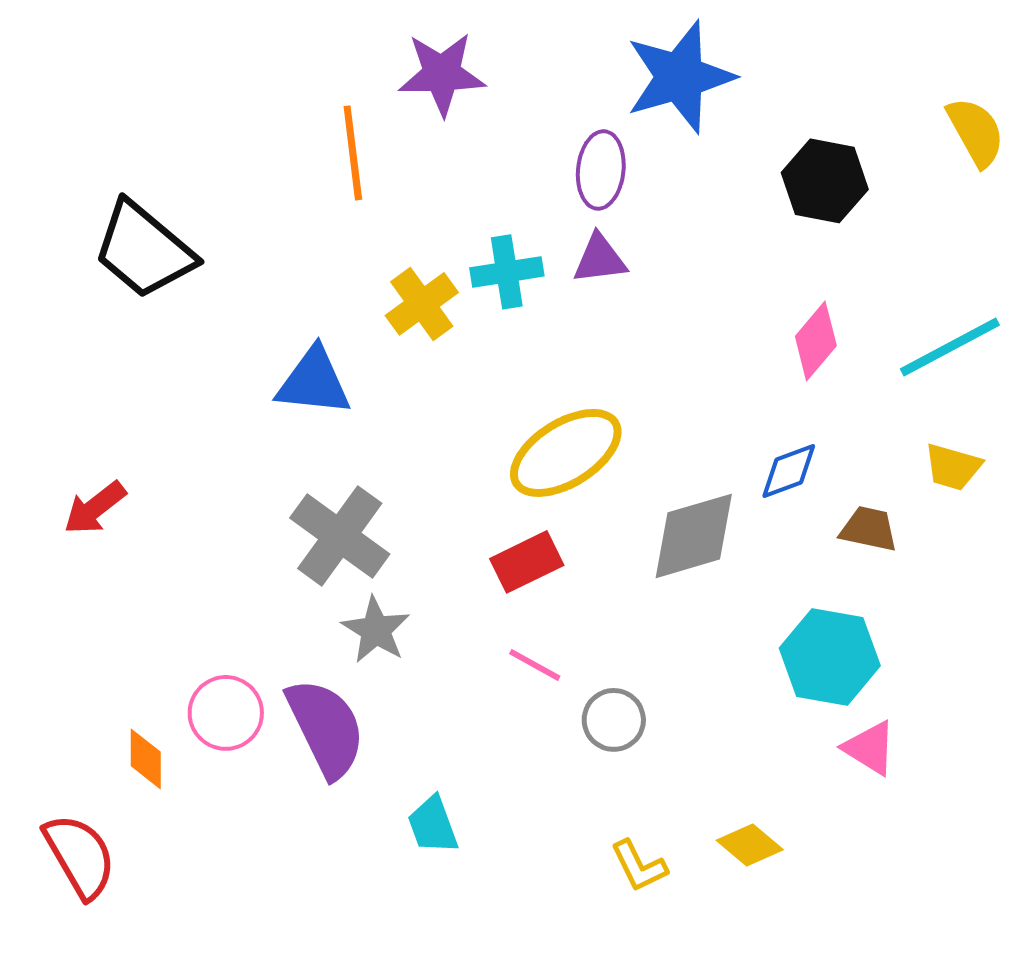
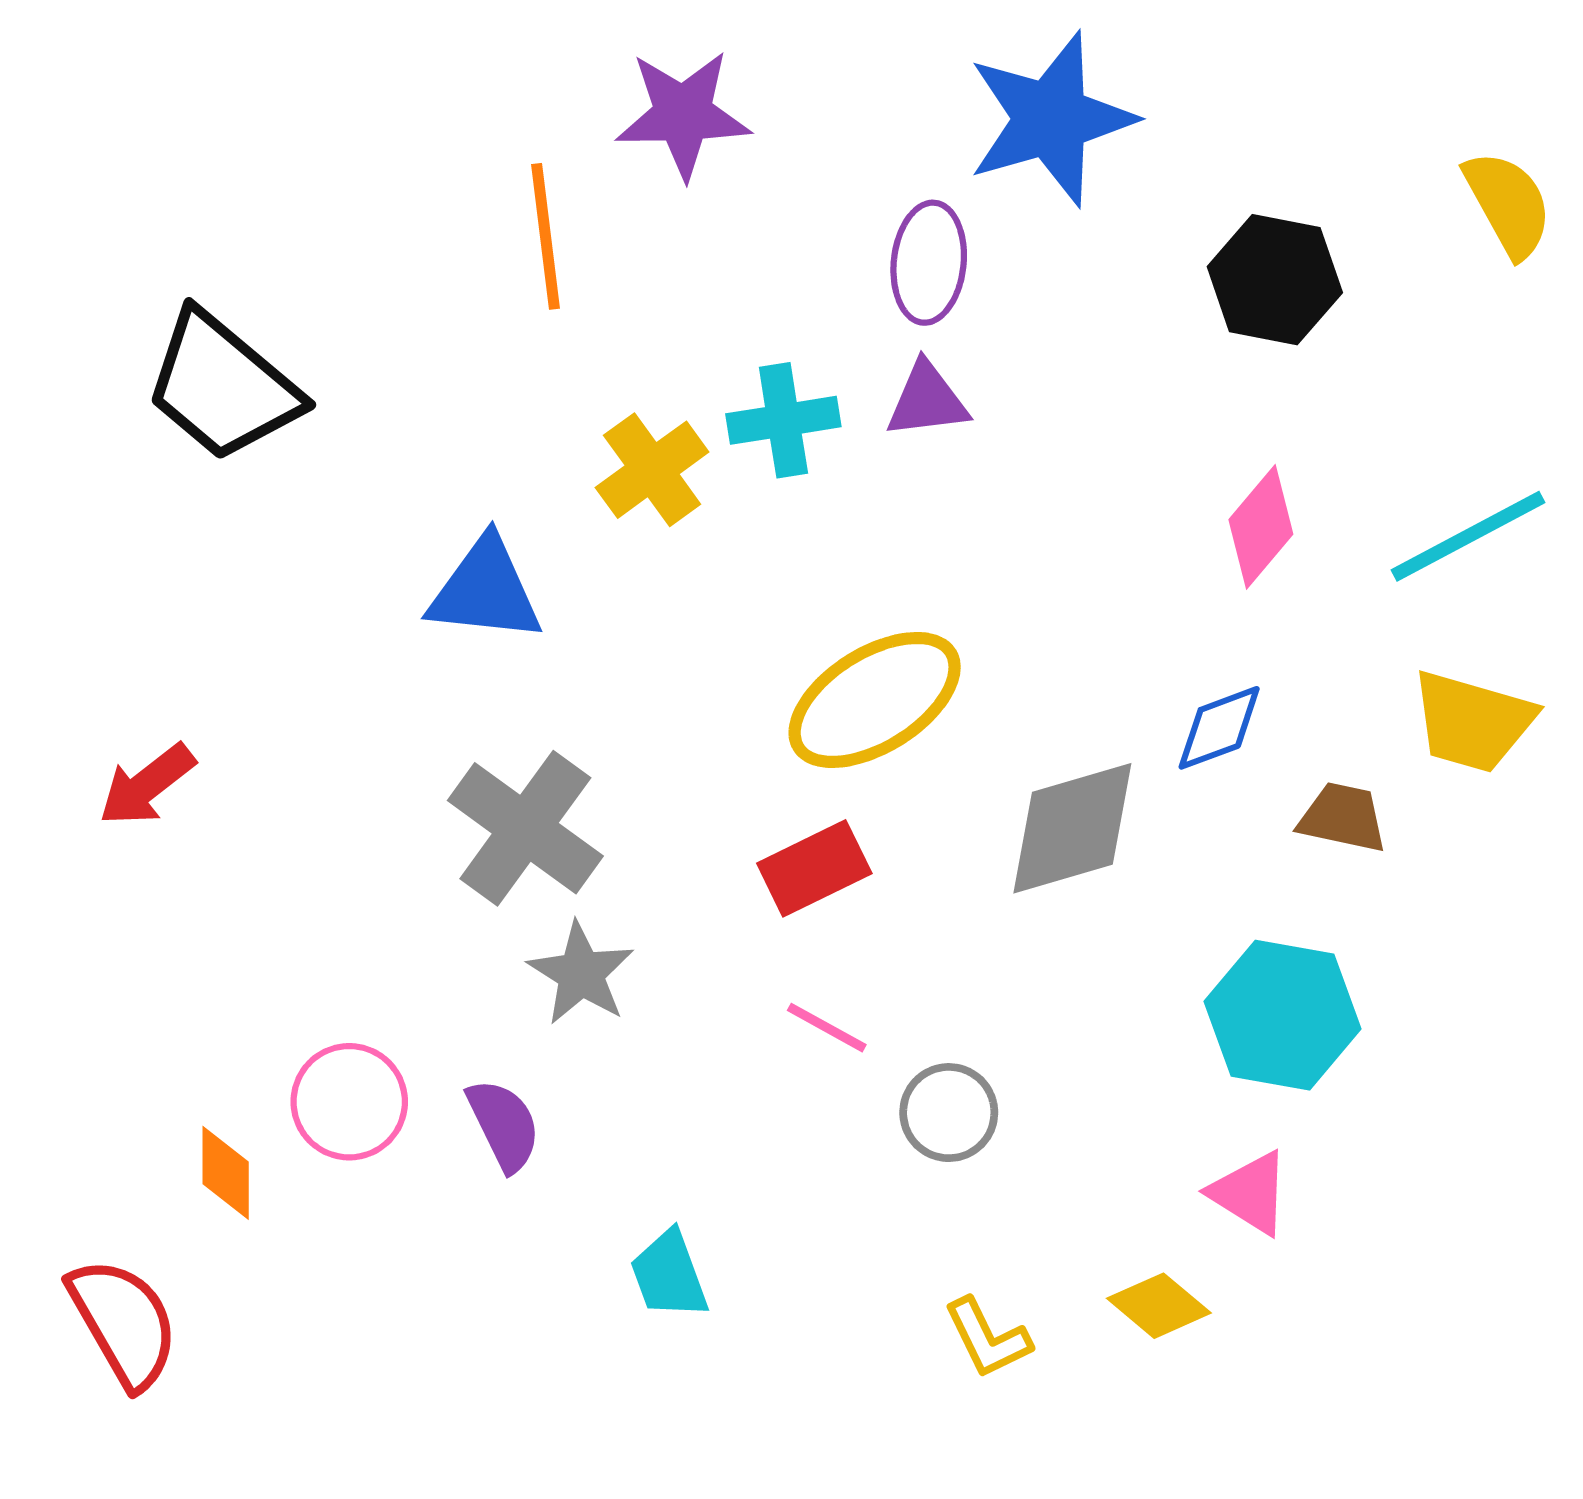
yellow trapezoid: (953, 467) -> (1473, 722), size x1.4
purple semicircle: (326, 728) -> (504, 1125), size x0.6
pink triangle: (870, 748) -> (1250, 1193), moved

